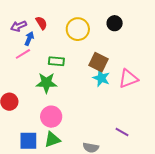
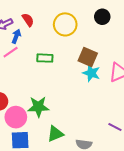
green star: (46, 83) -> (38, 107), moved
pink circle: (51, 117) -> (16, 117), moved
green triangle: (52, 140) -> (55, 134), moved

